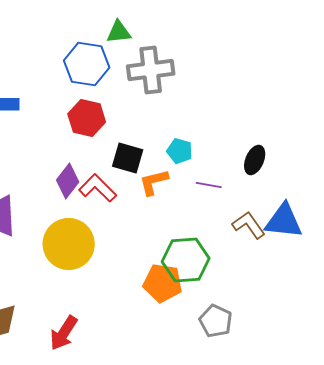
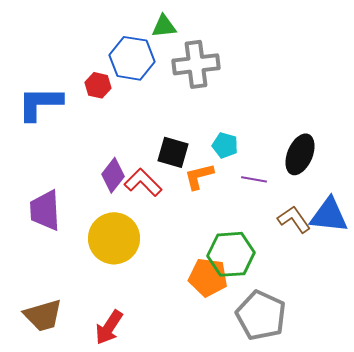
red hexagon: (87, 118) -> (98, 85), moved, size x0.7
black ellipse: (255, 160) -> (300, 154), size x1.4
gray pentagon: (216, 321) -> (261, 315), size x1.5

